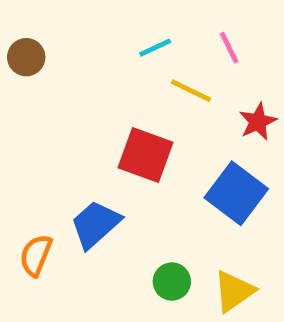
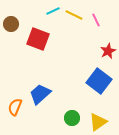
cyan line: (155, 48) -> (53, 11), moved
yellow line: (191, 91) -> (74, 15), moved
red square: (146, 155) -> (38, 39), moved

